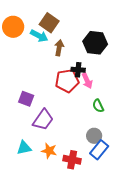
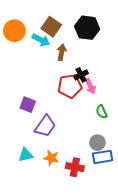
black hexagon: (95, 43) -> (87, 28), moved
black cross: (78, 70) -> (81, 75), turned -32
blue rectangle: (99, 150) -> (103, 157), turned 42

